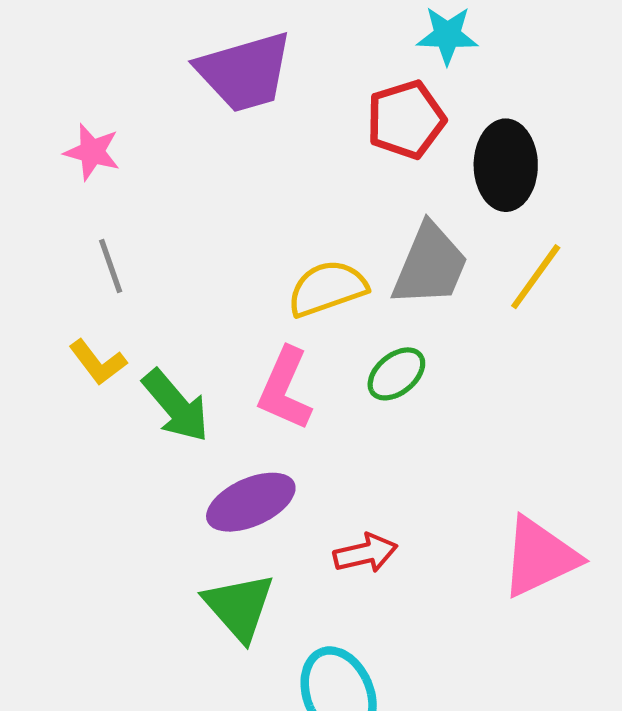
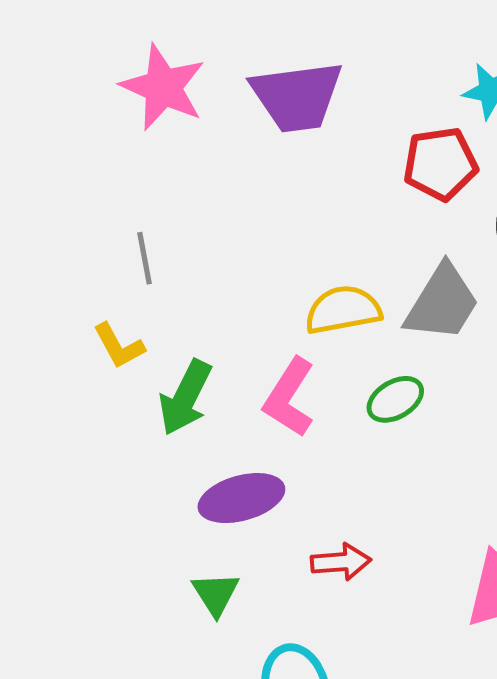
pink star: (92, 152) -> (163, 87), moved, size x1.6
green arrow: (176, 406) -> (185, 398), turned 58
green triangle: (239, 607) -> (216, 594), size x0.7

